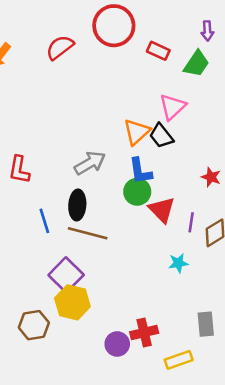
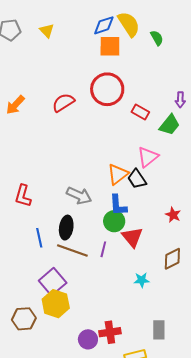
gray arrow: (90, 163) -> (79, 195), turned 50
purple line: (191, 222) -> (103, 249), moved

